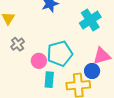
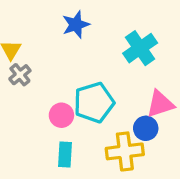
gray cross: (18, 44) -> (20, 75), moved
cyan rectangle: (49, 80) -> (65, 154), moved

